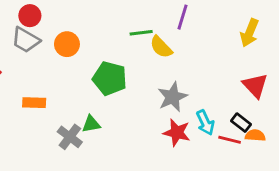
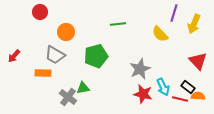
purple line: (182, 17) -> (174, 13), moved
gray trapezoid: (26, 40) -> (55, 55), moved
yellow semicircle: (161, 47) -> (160, 34), moved
green pentagon: (110, 78) -> (96, 56), turned -30

